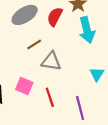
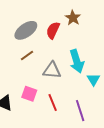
cyan arrow: (87, 30) -> (77, 61), moved
brown line: (34, 44) -> (27, 56), moved

